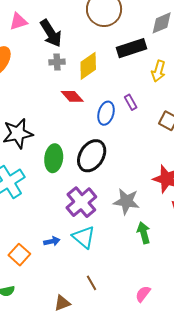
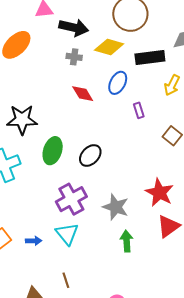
black arrow: (51, 33) -> (74, 27), turned -56
yellow diamond: (88, 66) -> (109, 47), moved, turned 40
blue ellipse: (106, 113) -> (118, 83), moved
black ellipse: (92, 156) -> (90, 155), size x0.7
blue arrow: (52, 241) -> (34, 241), moved

